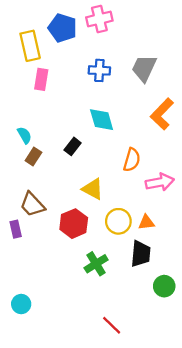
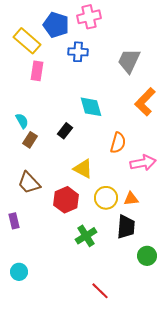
yellow rectangle: (30, 46) -> (27, 41), turned -36
blue cross: (99, 70) -> (78, 52), moved
purple rectangle: (16, 229) -> (14, 221), moved

